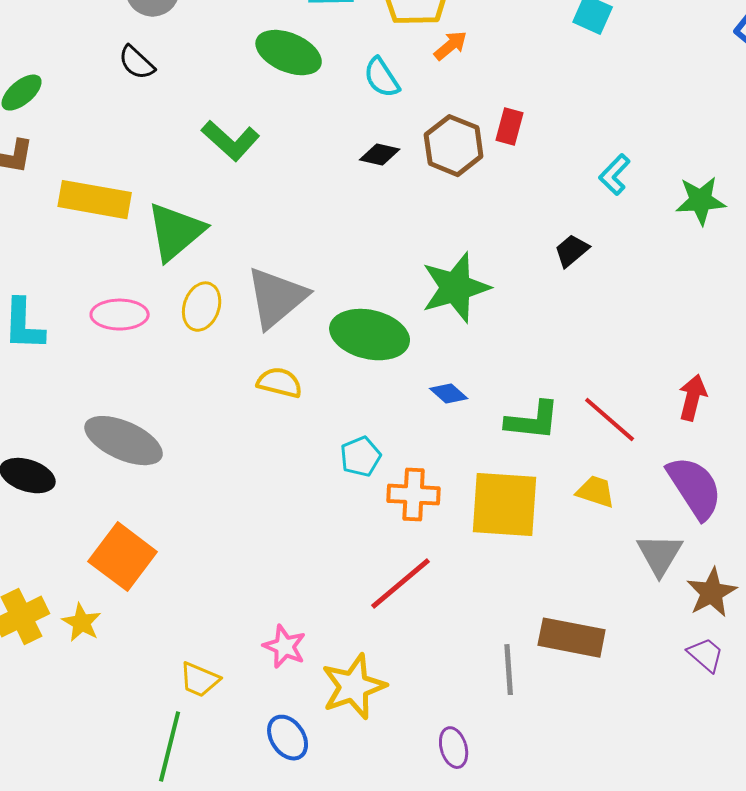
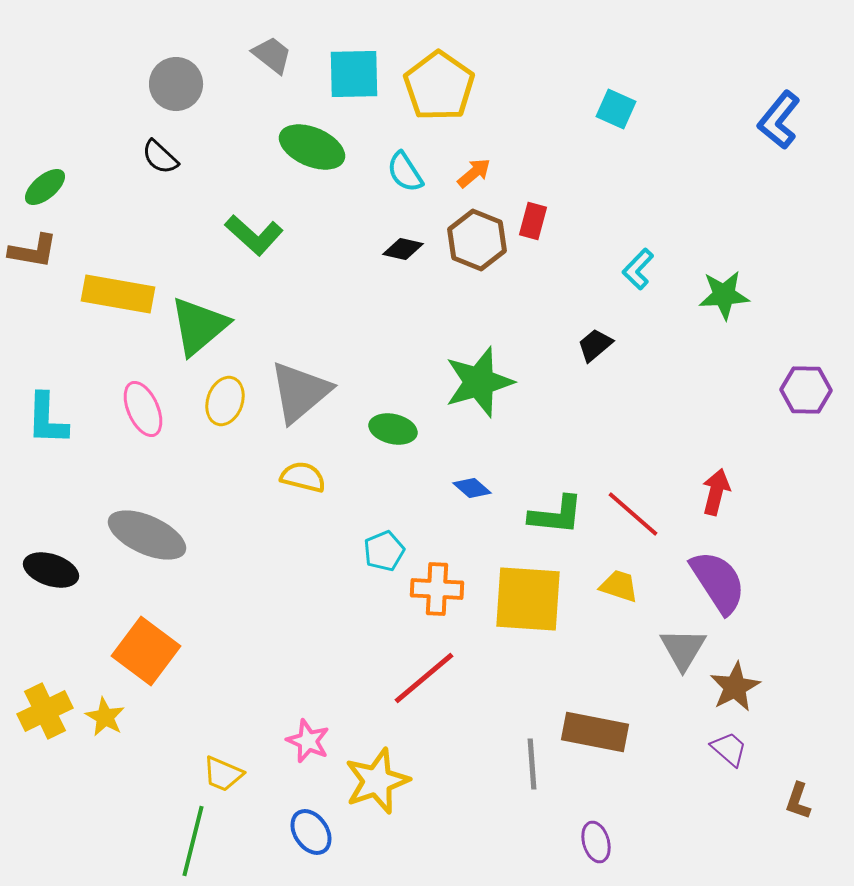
orange arrow: (451, 46) -> (474, 173), moved
pink ellipse: (120, 315) -> (143, 409), turned 66
green ellipse: (370, 335) -> (393, 429), size x0.6
purple ellipse: (454, 748) -> (596, 842), moved

